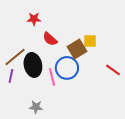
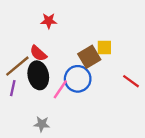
red star: (34, 19) -> (49, 21), moved
red semicircle: (50, 39) -> (38, 53), moved
pink line: (52, 77) -> (60, 89), turned 48

